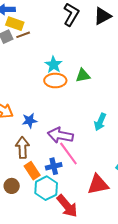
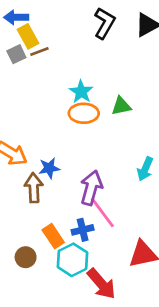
yellow rectangle: (15, 24) -> (28, 36), turned 42
purple arrow: (60, 135) -> (91, 188), turned 95
brown arrow: (22, 148) -> (34, 188), moved

